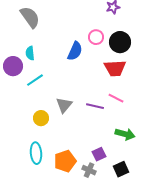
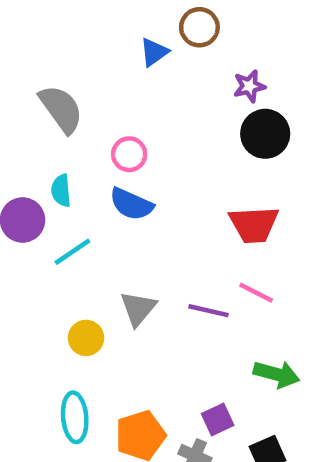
pink circle: (96, 37) -> (129, 154), moved
black circle: (120, 42) -> (265, 134), moved
blue semicircle: (75, 51) -> (131, 204), moved, turned 90

